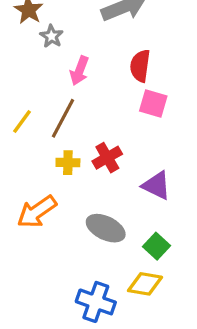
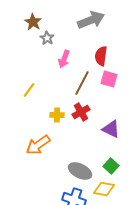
brown line: (63, 118) -> (82, 83), moved
gray ellipse: (106, 228) -> (80, 171), moved

